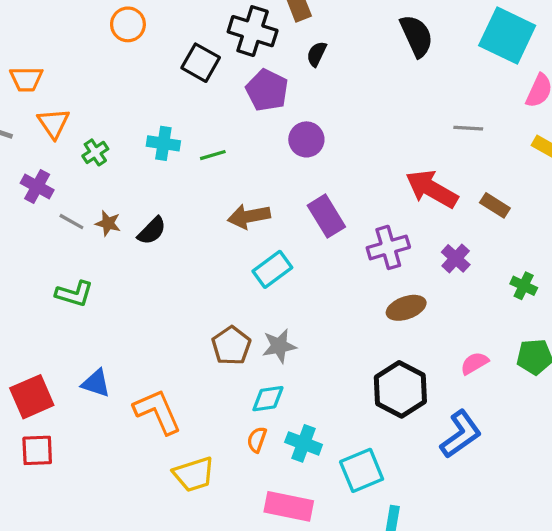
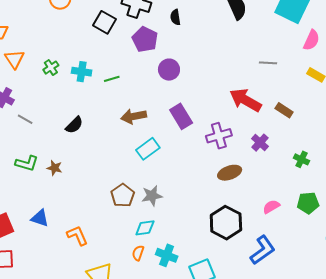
black semicircle: (317, 54) -> (175, 17), turned -35
green cross: (95, 152) -> (51, 68), moved
brown star: (108, 223) -> (55, 168), moved
orange L-shape: (157, 411) -> (77, 236), size x0.7

